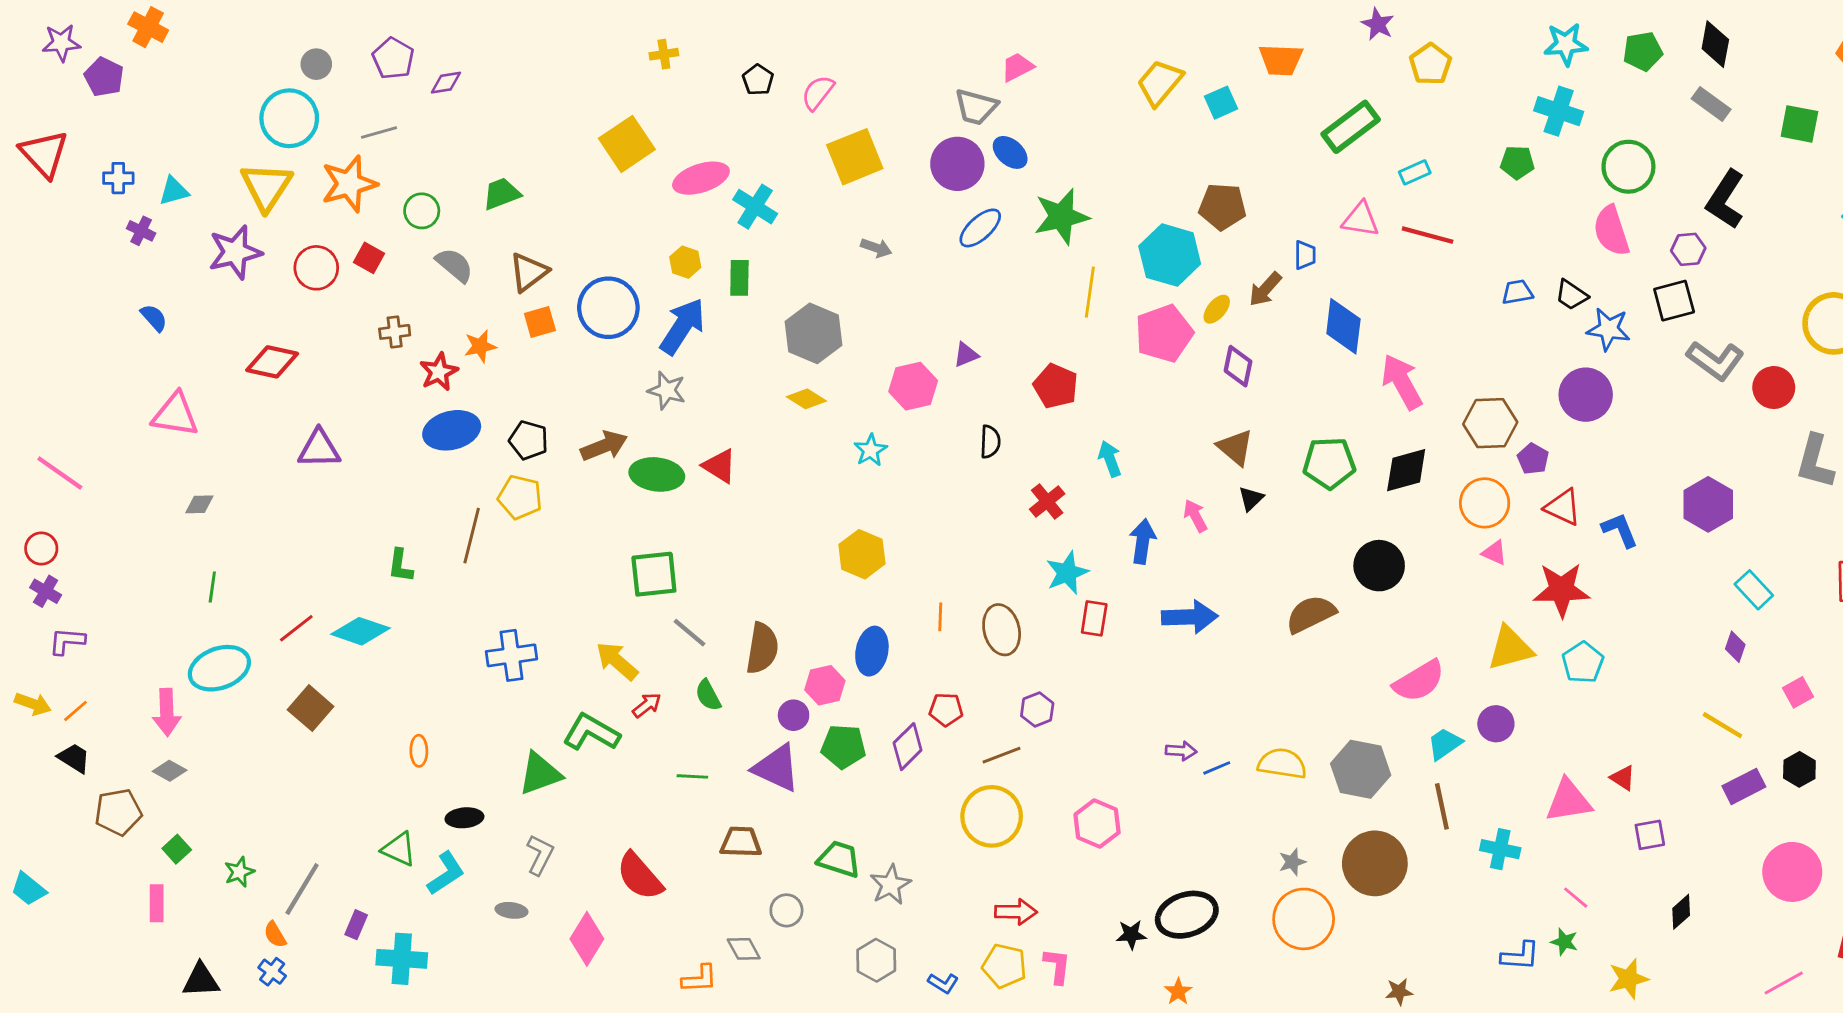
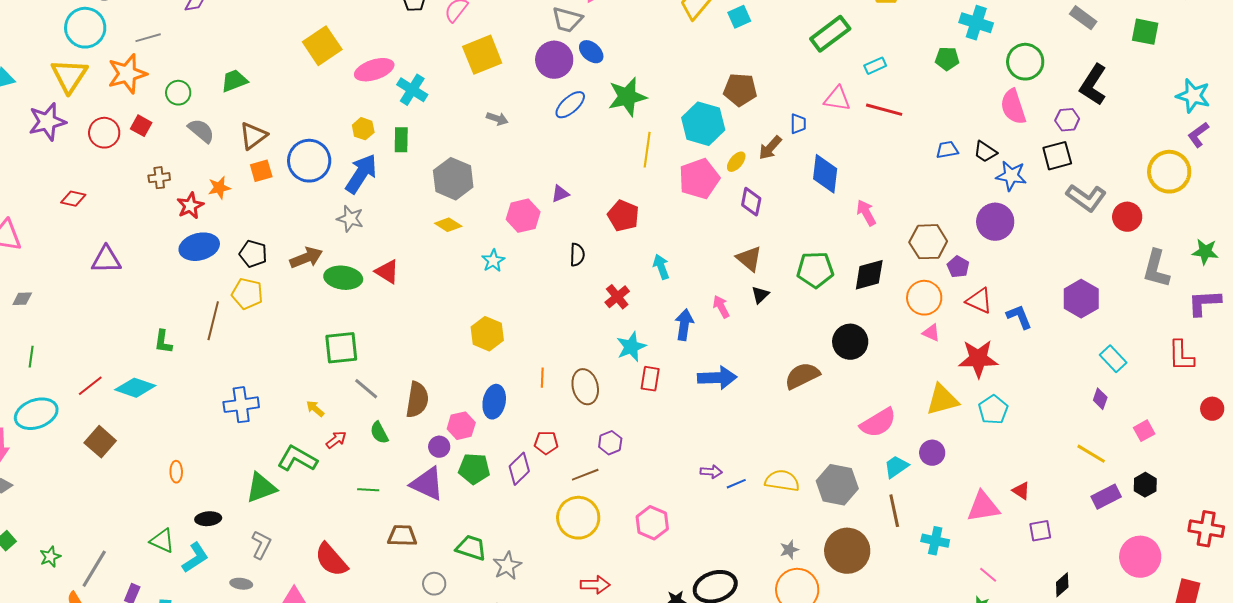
red diamond: (272, 362) -> (73, 199), size x0.7
pink arrow: (1402, 382) -> (866, 213), size x0.7
yellow arrow: (617, 661) -> (315, 409), size x0.6

